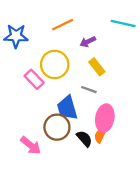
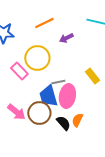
yellow rectangle: (97, 67) -> (92, 76), moved
gray line: (89, 90) -> (58, 82), moved, turned -32
pink ellipse: (105, 118) -> (67, 96), moved
pink arrow: (31, 145) -> (16, 112), moved

